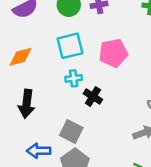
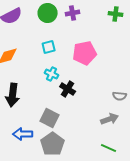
cyan square: (70, 46) -> (49, 47), size x0.6
cyan cross: (74, 78) -> (52, 74), turned 32

